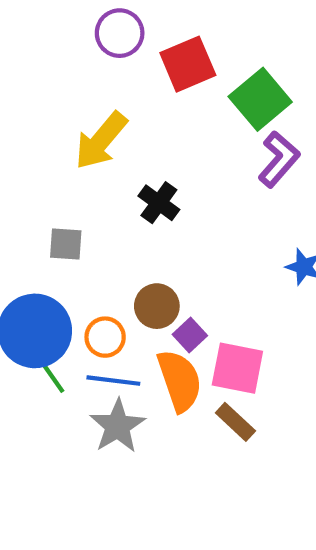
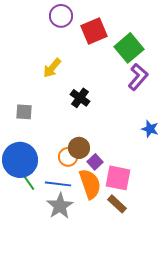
yellow arrow: (101, 141) -> (52, 68), size x0.7
gray square: (66, 244) -> (24, 112), moved
orange circle: (105, 337) -> (68, 157), moved

